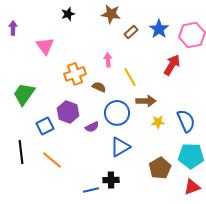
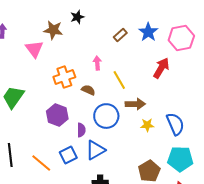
black star: (68, 14) -> (77, 17), moved
brown star: (111, 14) -> (53, 30), moved
blue square: (45, 126) -> (68, 155), moved
purple semicircle: (92, 127) -> (81, 130), turned -64
blue triangle: (120, 147) -> (95, 150), moved

